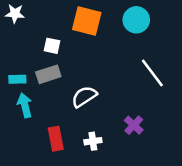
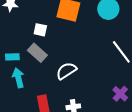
gray rectangle: (48, 74) -> (37, 53), turned 60
purple cross: (134, 125) -> (120, 94), moved

